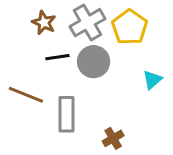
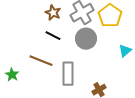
black line: (57, 57) -> (53, 36), moved, turned 35

